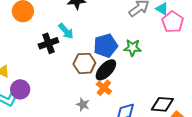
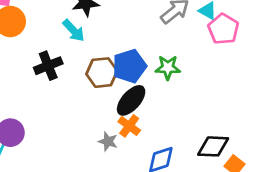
cyan arrow: (66, 31) -> (74, 31), moved
brown hexagon: (84, 63) -> (102, 73), moved
gray star: (83, 104) -> (108, 141), moved

